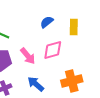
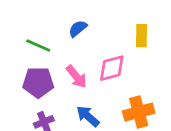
blue semicircle: (47, 22) -> (78, 29), moved

